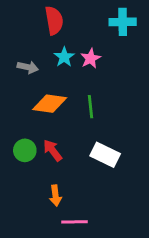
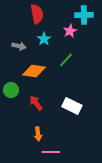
pink star: (91, 58) -> (70, 31), moved
green line: (91, 107) -> (66, 60), moved, turned 49
green circle: (25, 150) -> (11, 90), moved

